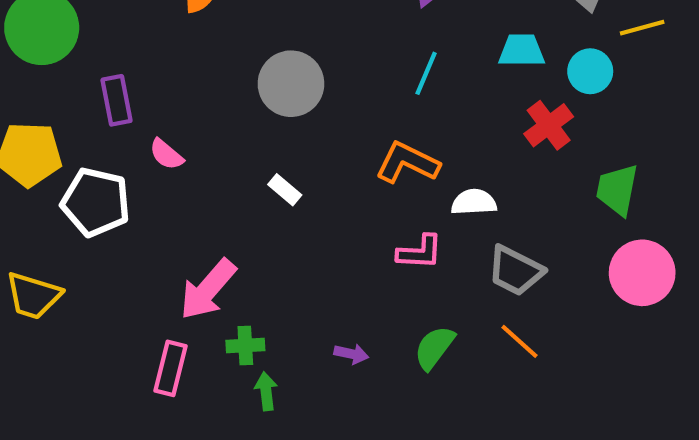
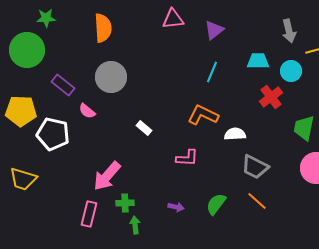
gray circle: (291, 84) -> (111, 77), moved
purple rectangle: (116, 100) -> (63, 85), turned -40
pink L-shape: (420, 252) -> (187, 158), moved

